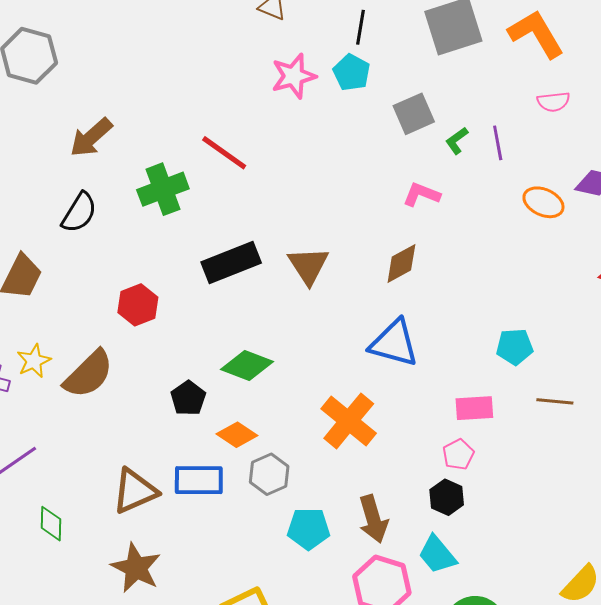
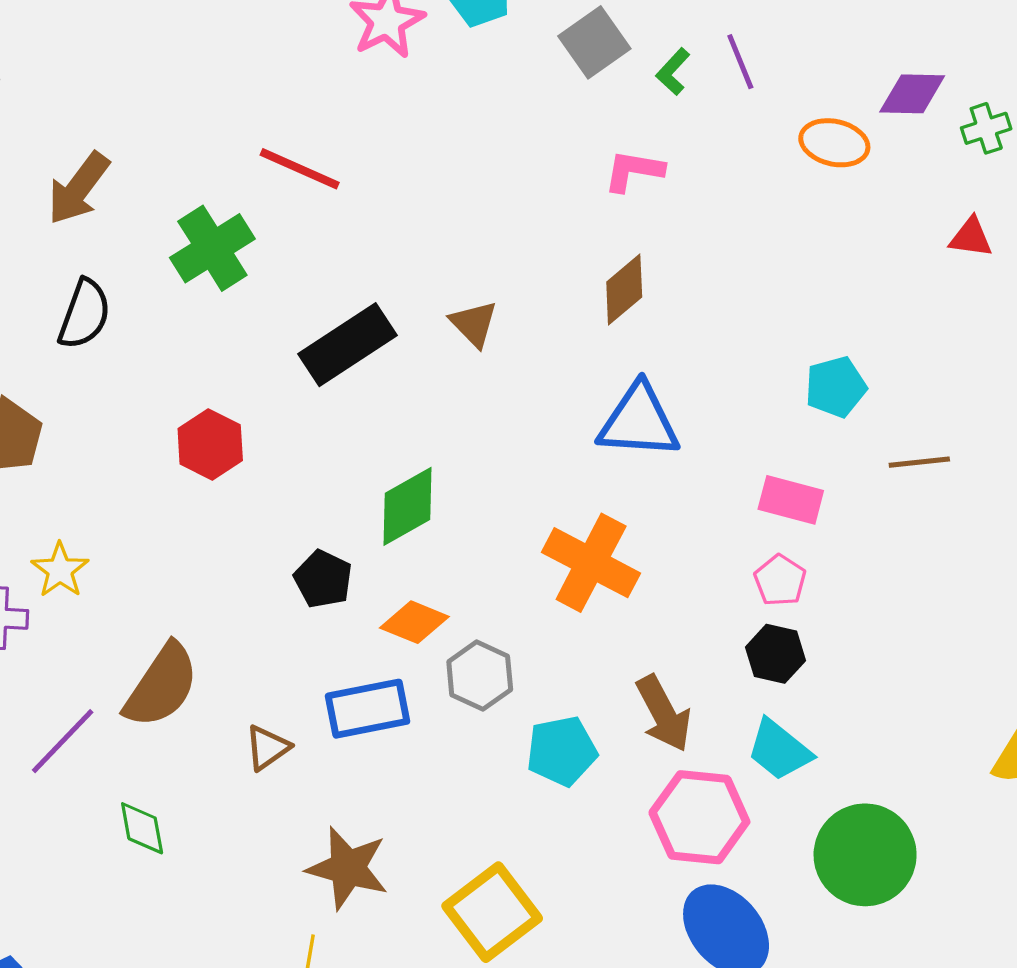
brown triangle: (308, 266) -> (474, 324), size x0.7
green diamond: (247, 365) -> (408, 506), turned -39
brown semicircle: (89, 374) -> (161, 686), moved
pink rectangle: (474, 408) -> (791, 500), turned 30
brown triangle: (135, 491) -> (267, 748), size x0.6
brown star: (136, 568) -> (348, 868), moved

